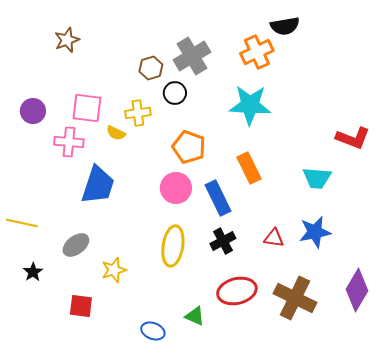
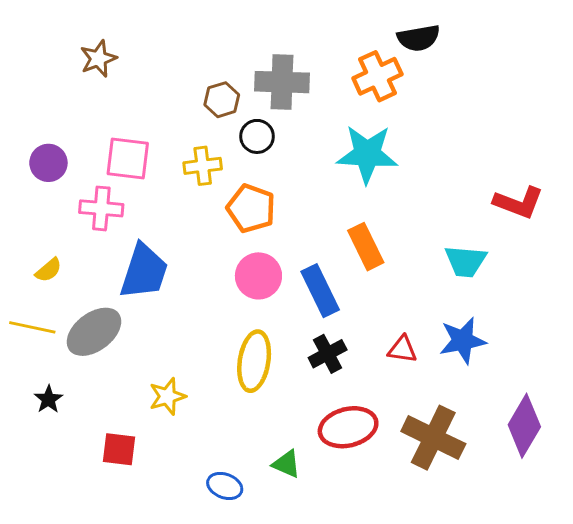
gray cross: (192, 56) -> (282, 82), turned 33
yellow semicircle: (116, 133) -> (48, 270), moved, turned -66
orange pentagon: (189, 147) -> (251, 208), moved
gray ellipse: (76, 245) -> (94, 332), moved, size x1.4

